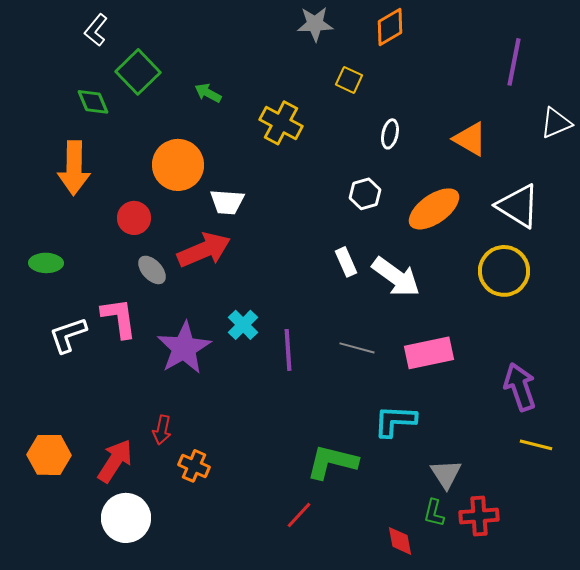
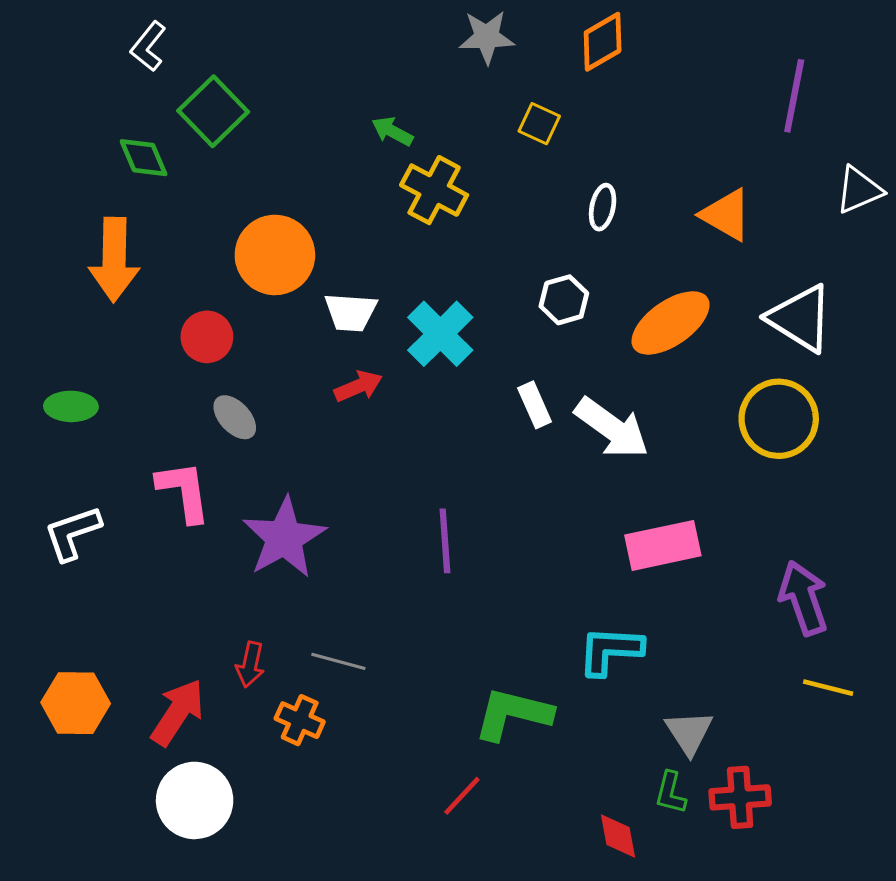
green arrow: (208, 93) -> (392, 131), moved
red arrow: (204, 250) -> (358, 386), moved, size x0.6
cyan cross: (243, 325) -> (440, 334), moved, size x1.4
white L-shape: (68, 335) -> (72, 533), moved
gray line: (357, 348) -> (338, 661), moved

